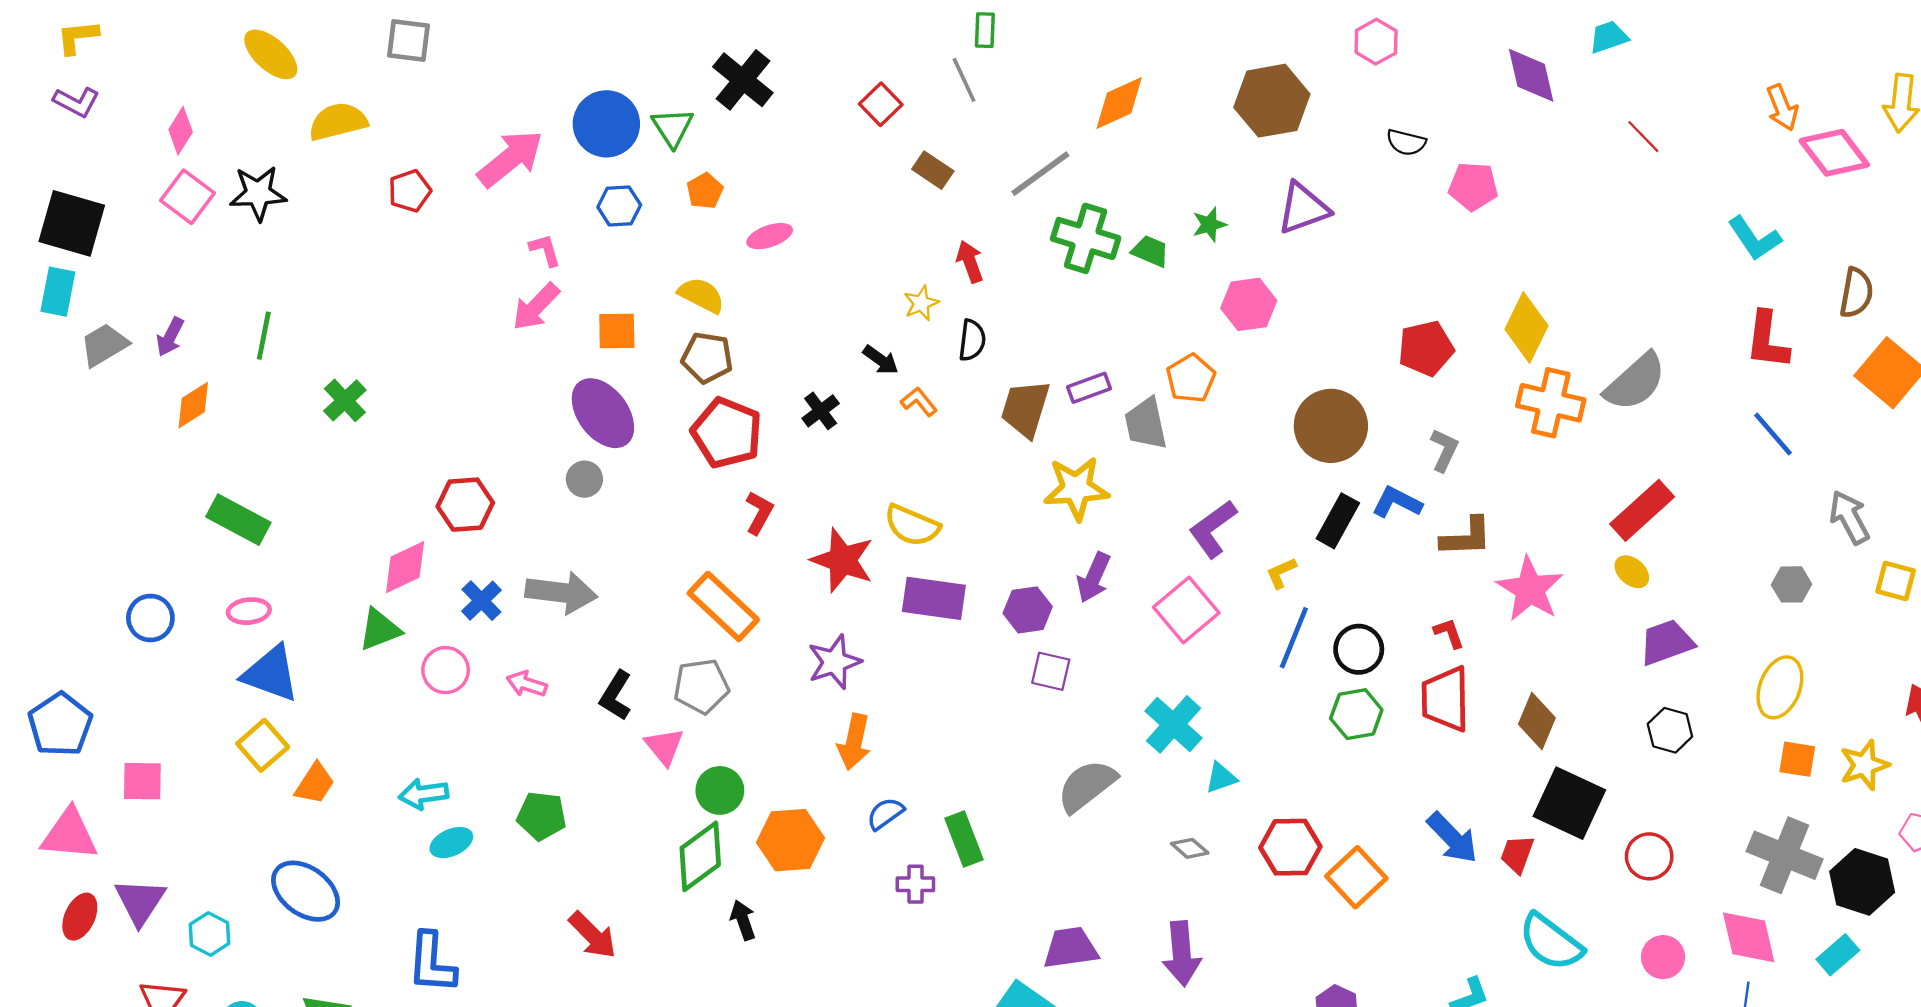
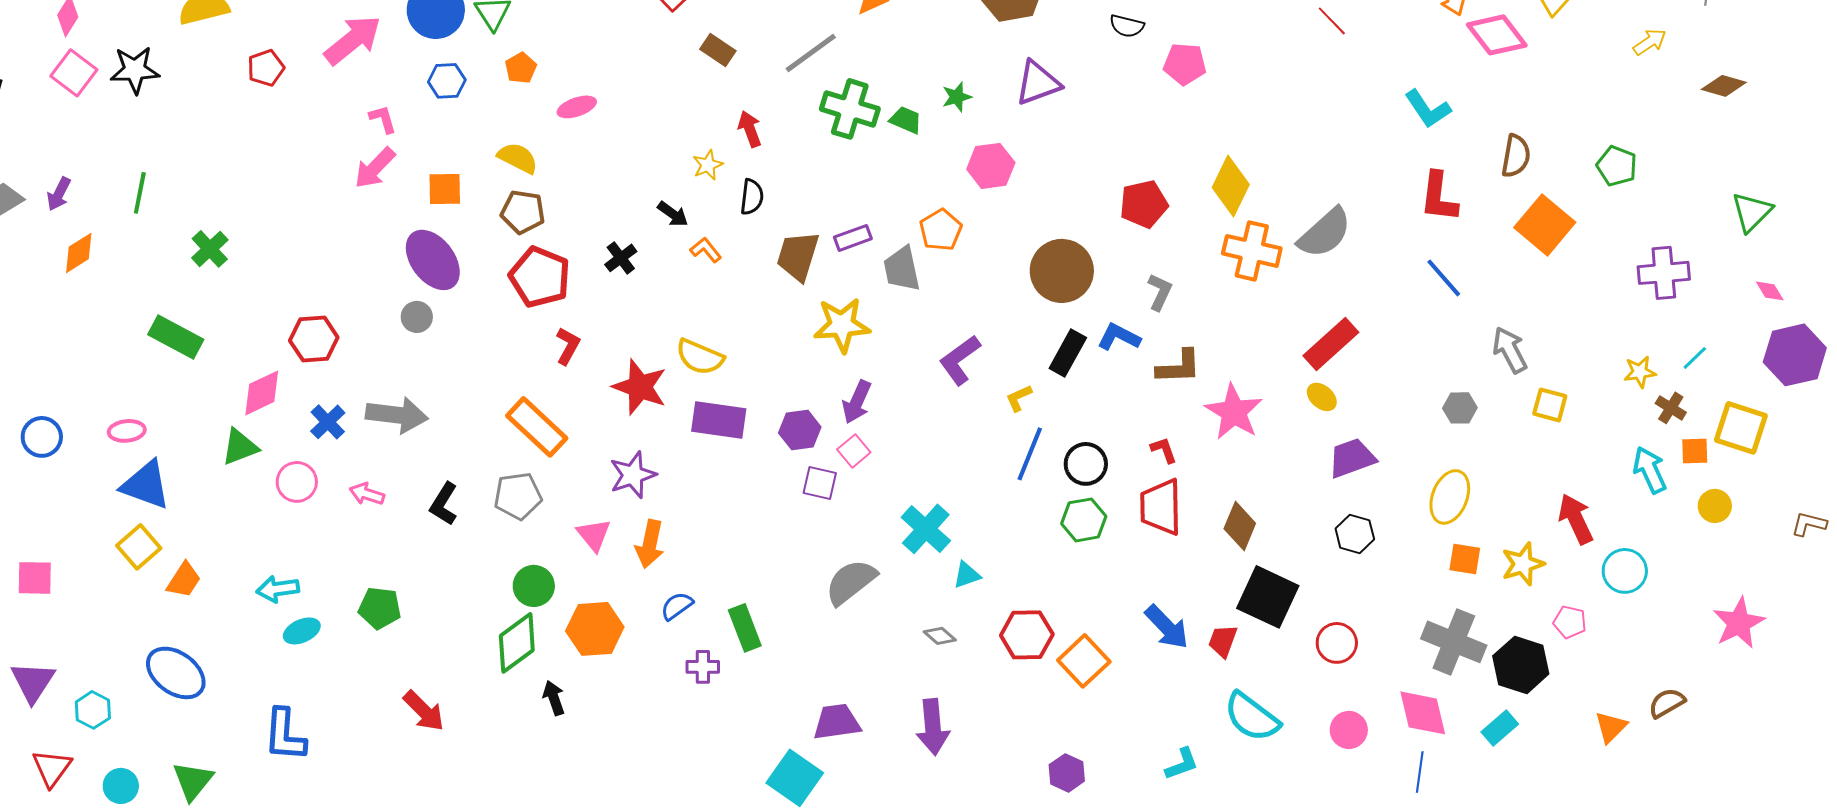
green rectangle: (238, 520) -> (176, 337), moved
pink square: (1186, 610) -> (854, 451), moved, size x0.6
pink triangle: (664, 746) -> (594, 535), moved

